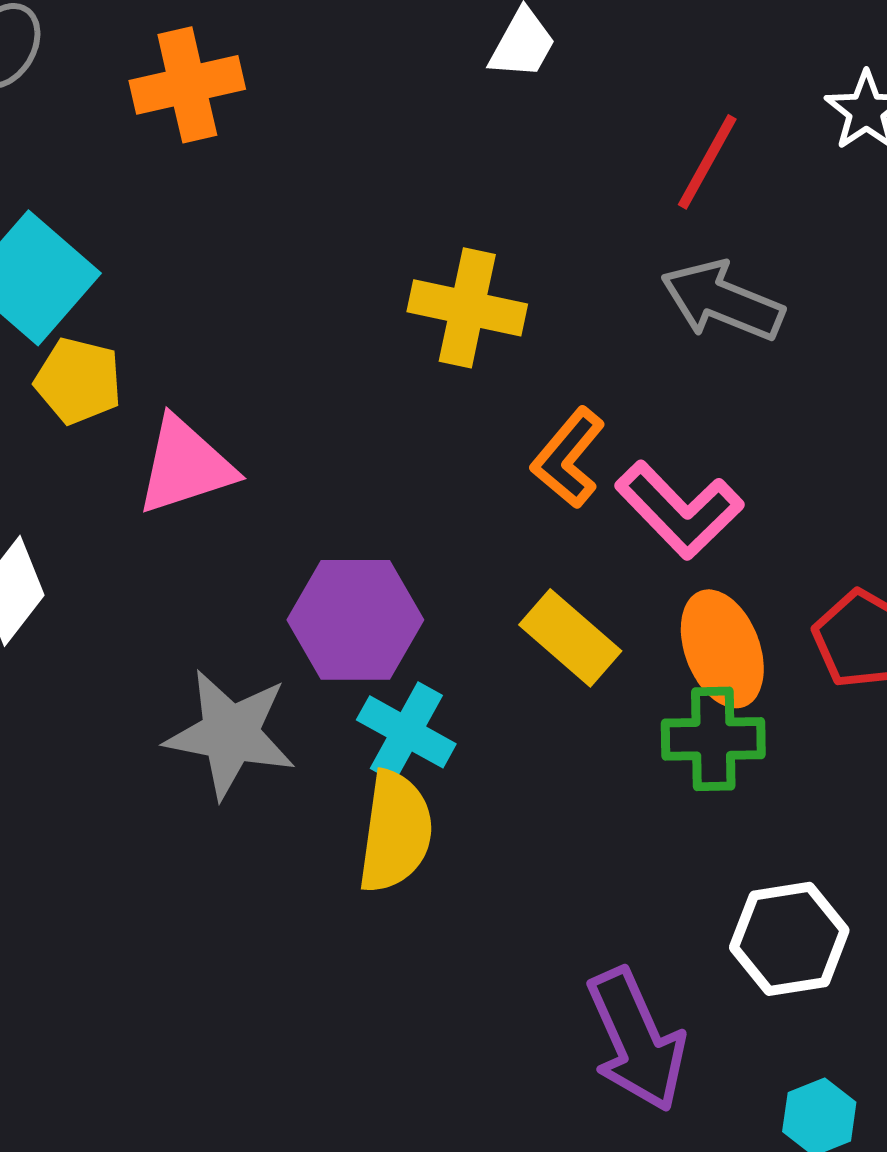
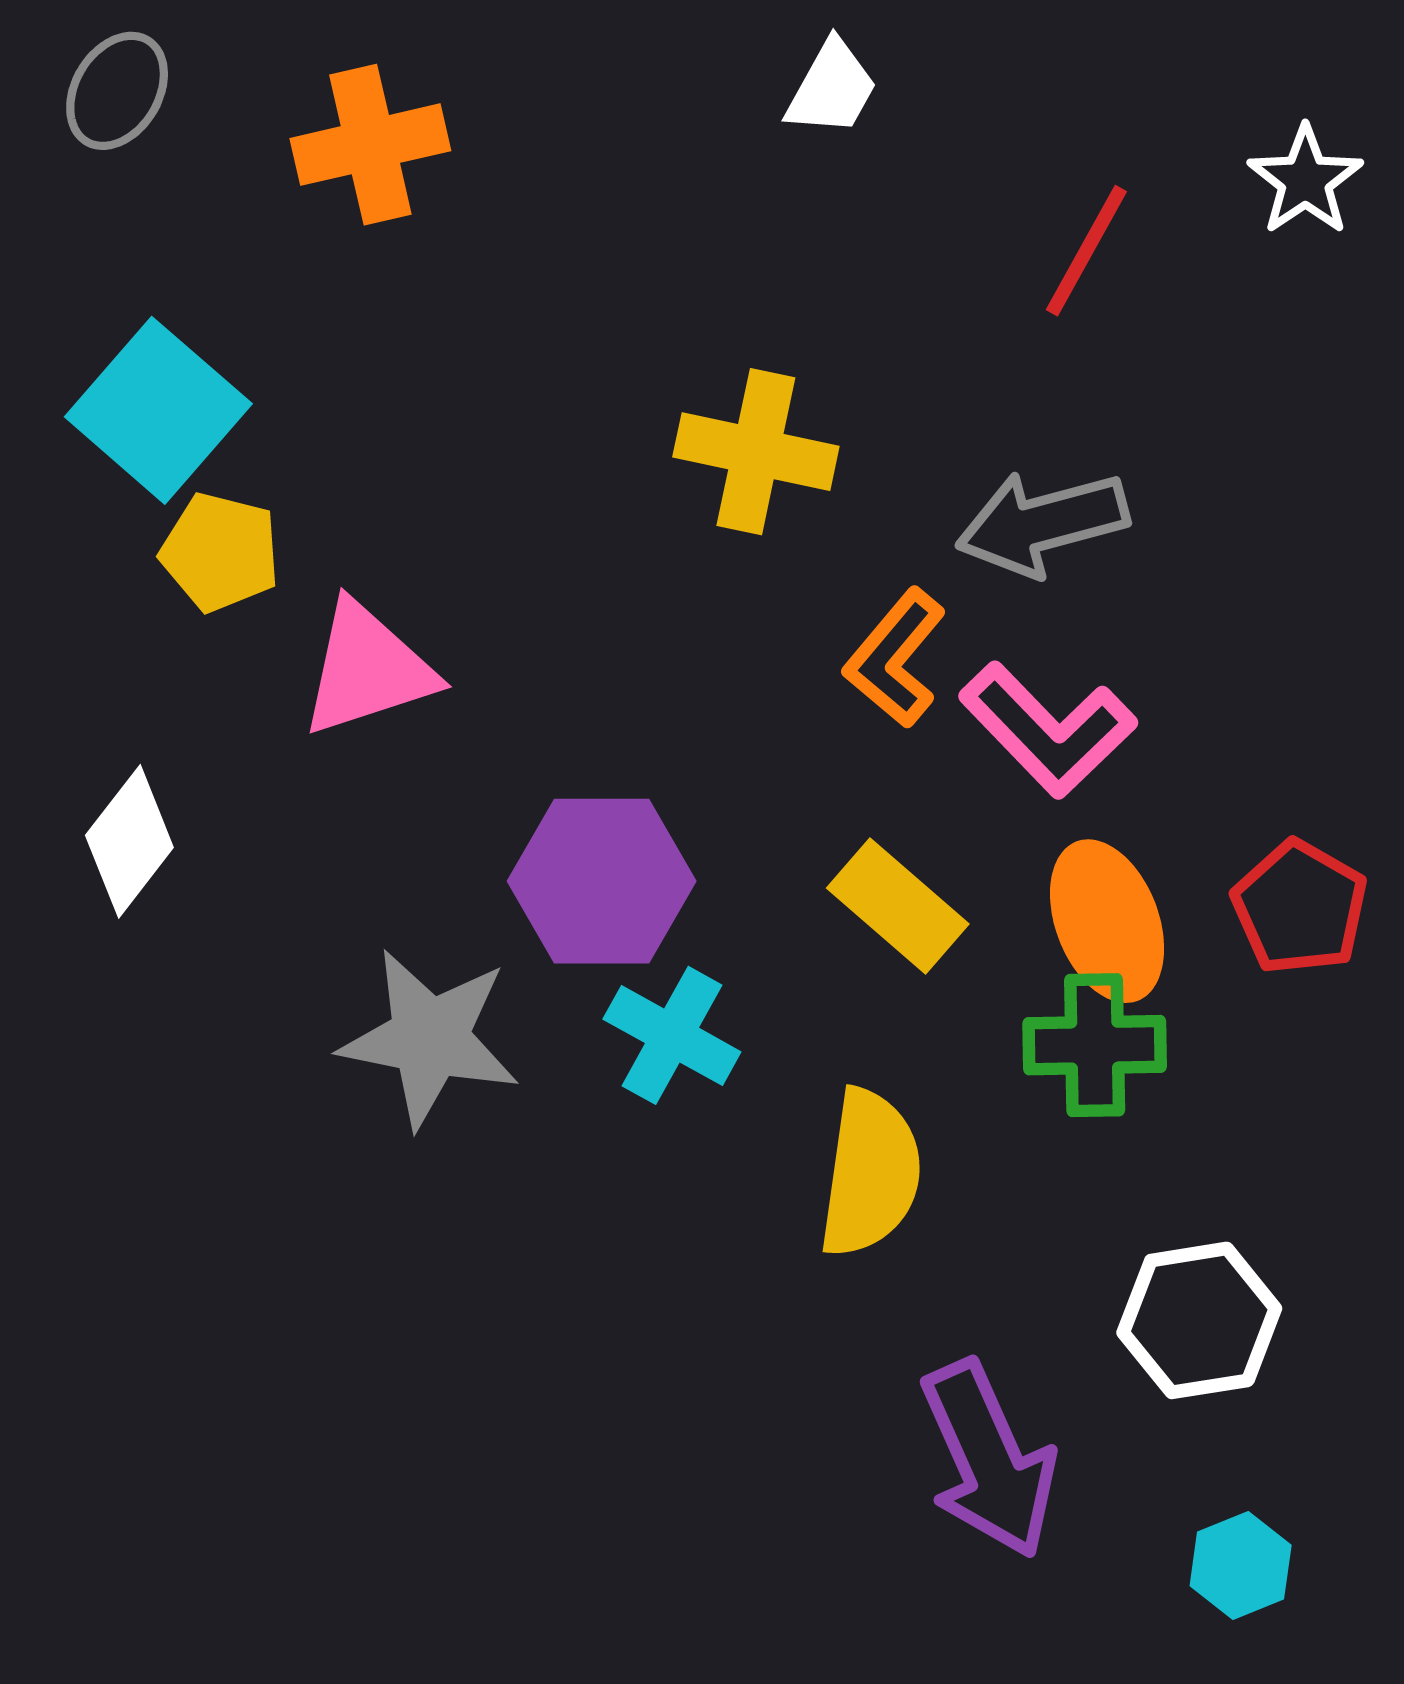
gray arrow: (722, 301) -> (1042, 523), moved, turned -37
yellow semicircle: (395, 832) -> (870, 1173), moved

